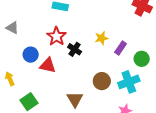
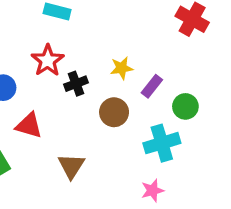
black cross: (75, 49) -> (76, 84), turned 32
red triangle: (48, 65) -> (29, 126), moved
brown circle: (102, 81) -> (114, 112), moved

